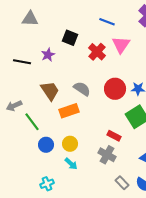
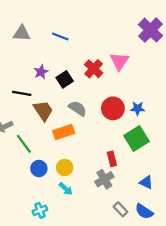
blue line: (107, 22) -> (60, 36), moved
black square: (70, 38) -> (65, 79), moved, turned 35
black line: (22, 62) -> (22, 93), moved
red rectangle: (114, 136) -> (112, 159), turned 48
gray cross: (107, 155) -> (104, 179), turned 30

